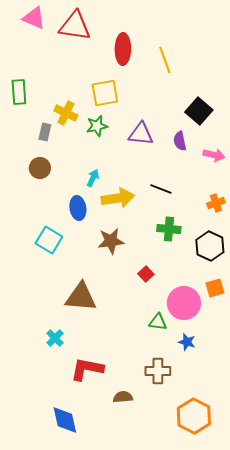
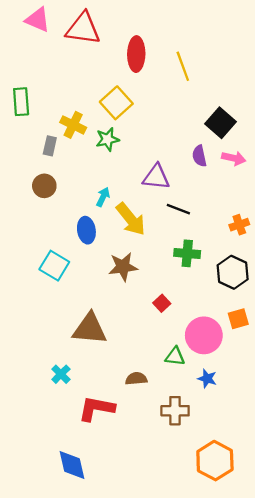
yellow square: (105, 93) -> (116, 103), turned -32
purple triangle: (141, 134) -> (156, 177), moved
pink arrow: (214, 155) -> (234, 158), moved
yellow arrow: (118, 198) -> (131, 219), turned 60
brown semicircle: (123, 397) -> (136, 379), moved

